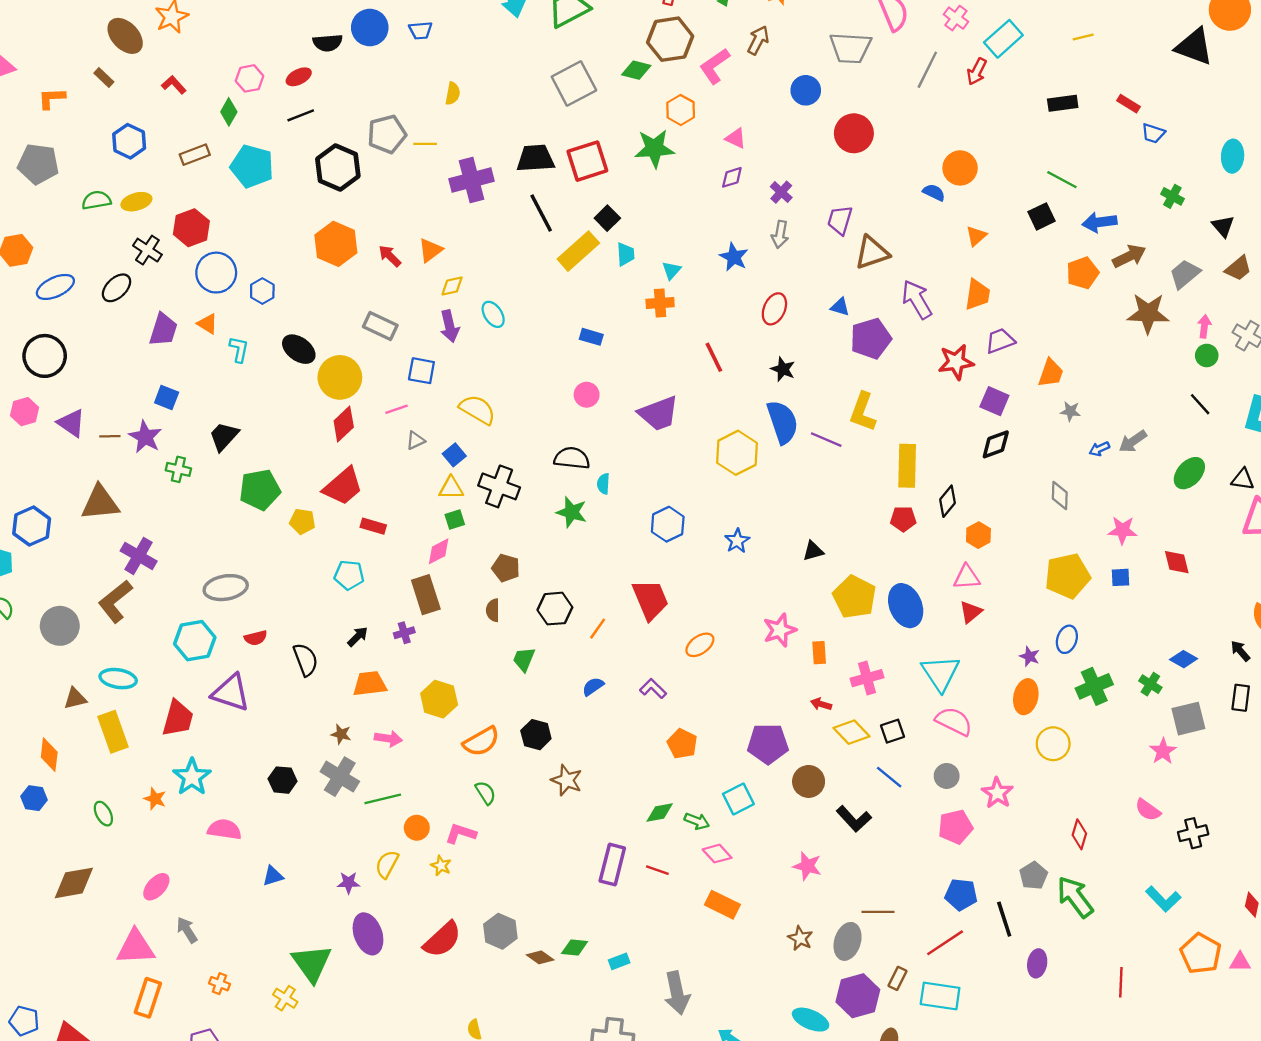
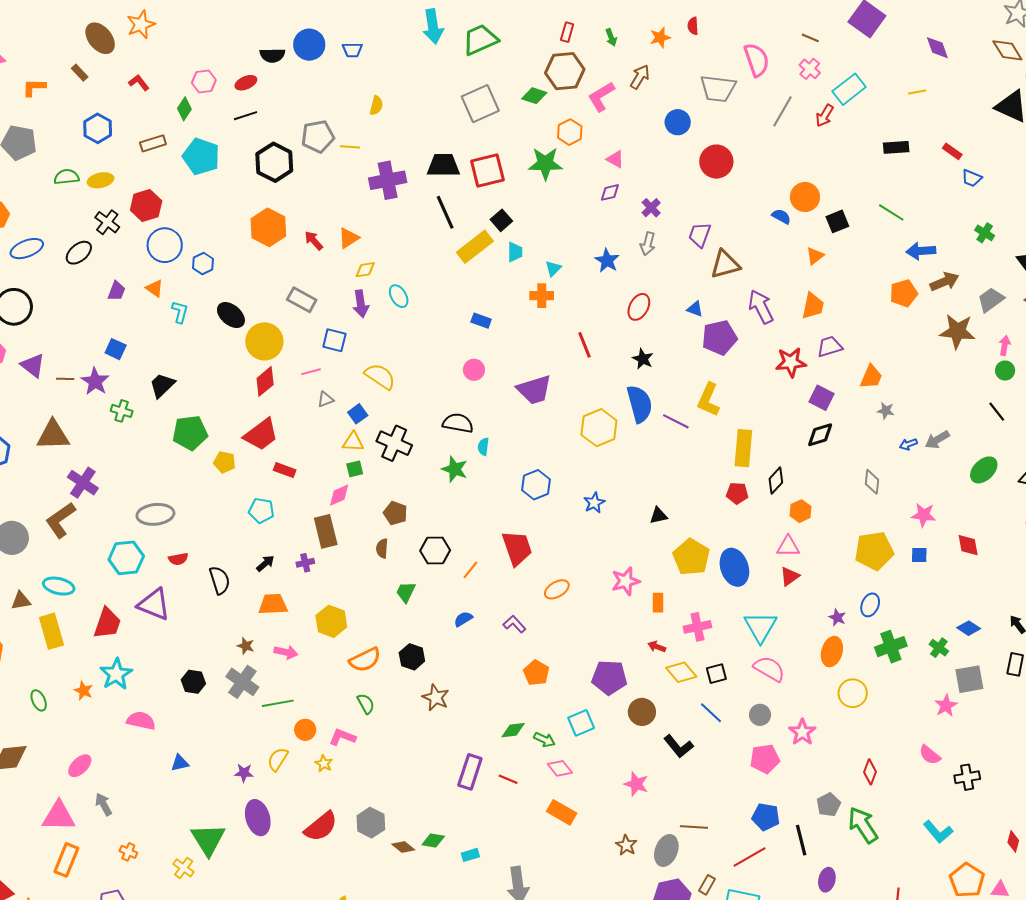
black square: (1041, 216) -> (837, 221), moved
purple trapezoid: (163, 330) -> (117, 291), size x0.7

